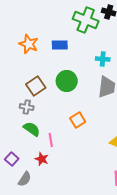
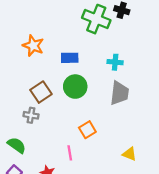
blue rectangle: (60, 45) -> (70, 58), moved
green semicircle: (32, 129) -> (17, 145), moved
pink line: (51, 140) -> (70, 153), moved

